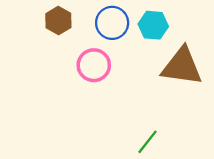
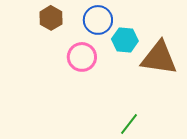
cyan hexagon: (153, 25) -> (125, 40), moved

